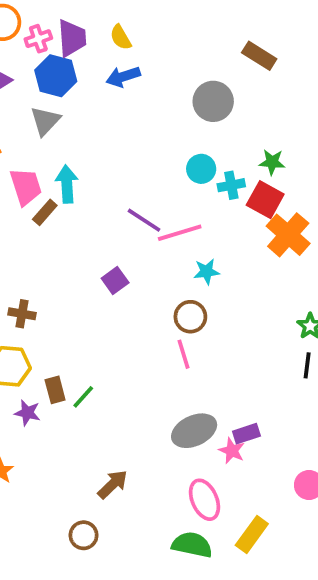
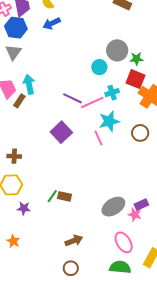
gray circle: (213, 101) -> (117, 50), moved
cyan cross: (231, 185) -> (112, 93), moved
cyan star: (207, 272) -> (109, 121), size x1.5
purple square: (115, 281) -> (61, 132), size x1.5
brown circle: (190, 317) -> (140, 133), moved
pink line: (184, 354) -> (98, 138), moved
brown rectangle: (55, 390) -> (64, 196), moved, turned -56
brown arrow: (113, 484) -> (74, 241), turned 30
brown circle: (84, 535) -> (71, 268), moved

